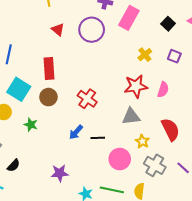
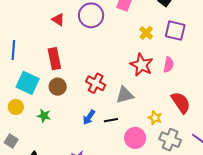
purple square: (174, 56) -> (175, 31), size x1.5
red star: (136, 86) -> (141, 65), turned -30
gray triangle: (131, 116) -> (125, 95), moved

